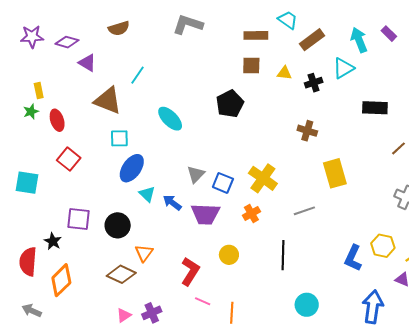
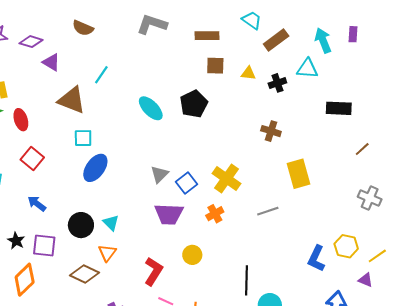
brown semicircle: (119, 28) -> (83, 28), turned 40
purple rectangle: (389, 34) -> (353, 34), turned 49
brown rectangle: (256, 35) -> (207, 36), moved
cyan triangle: (343, 68) -> (307, 69), turned 35
cyan ellipse: (170, 119) -> (151, 108), moved
blue square: (223, 183) -> (187, 183), turned 30
cyan triangle: (147, 194) -> (111, 223), moved
blue arrow: (172, 203) -> (37, 203), moved
purple square: (78, 219) -> (44, 245), moved
black line: (283, 255) -> (247, 280), moved

